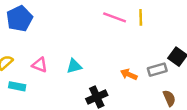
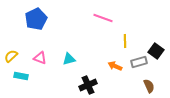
yellow line: (141, 17) -> (125, 41), moved
blue pentagon: (19, 19) -> (36, 19), moved

